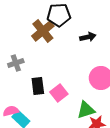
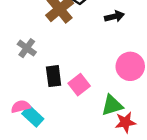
gray cross: (16, 63) -> (27, 48), turned -35

